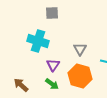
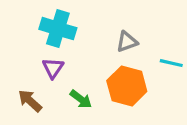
gray triangle: (80, 49) -> (127, 42), turned 40
purple triangle: (53, 65) -> (53, 68), moved

